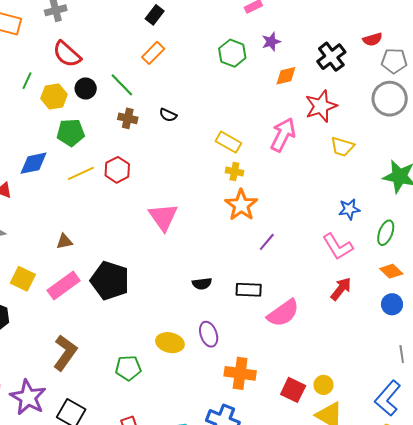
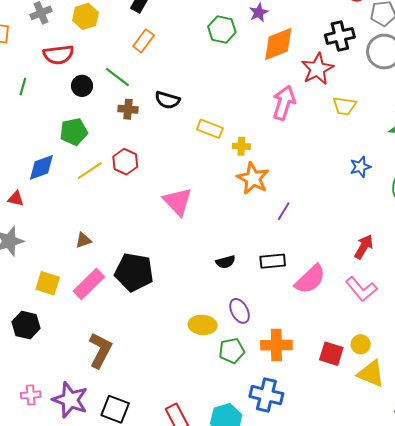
red semicircle: (67, 54) -> (58, 55), turned -40
black cross: (331, 57) -> (340, 36), moved, turned 32
orange diamond: (286, 76) -> (278, 44), size x1.6
yellow hexagon: (54, 96) -> (85, 16), moved
black semicircle: (168, 115) -> (167, 100), size x1.4
yellow rectangle: (228, 142) -> (210, 129), moved
pink L-shape: (338, 247) -> (361, 289), moved
green pentagon: (128, 368) -> (232, 351), moved

